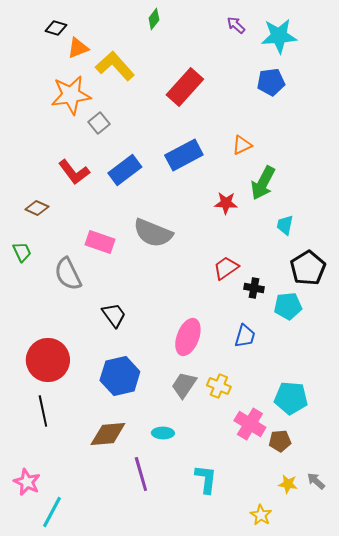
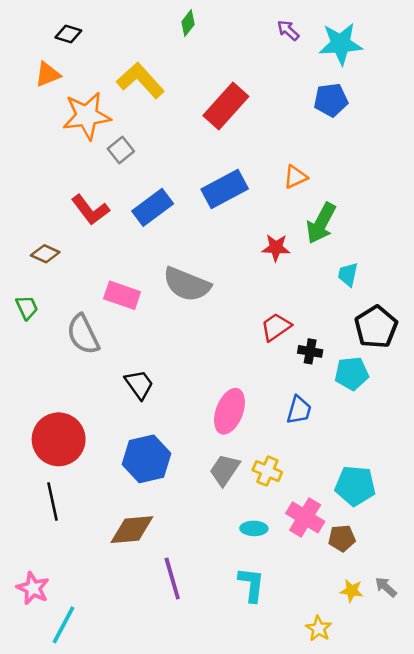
orange triangle: (78, 48) -> (48, 74), moved
cyan ellipse: (163, 433) -> (254, 528), moved

